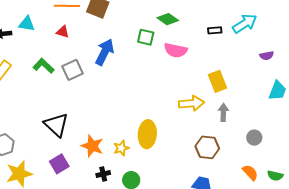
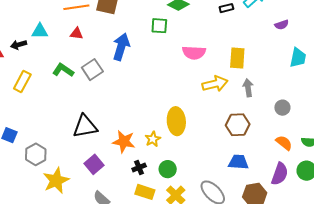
pink semicircle: (176, 50) -> (194, 53), moved
yellow rectangle: (218, 81) -> (237, 58), turned 35
black triangle: (56, 125) -> (85, 126), turned -44

